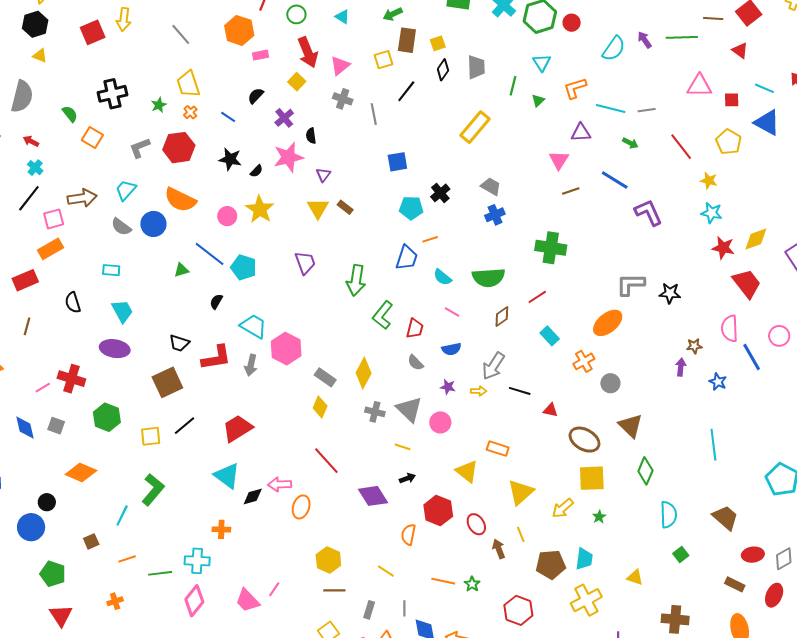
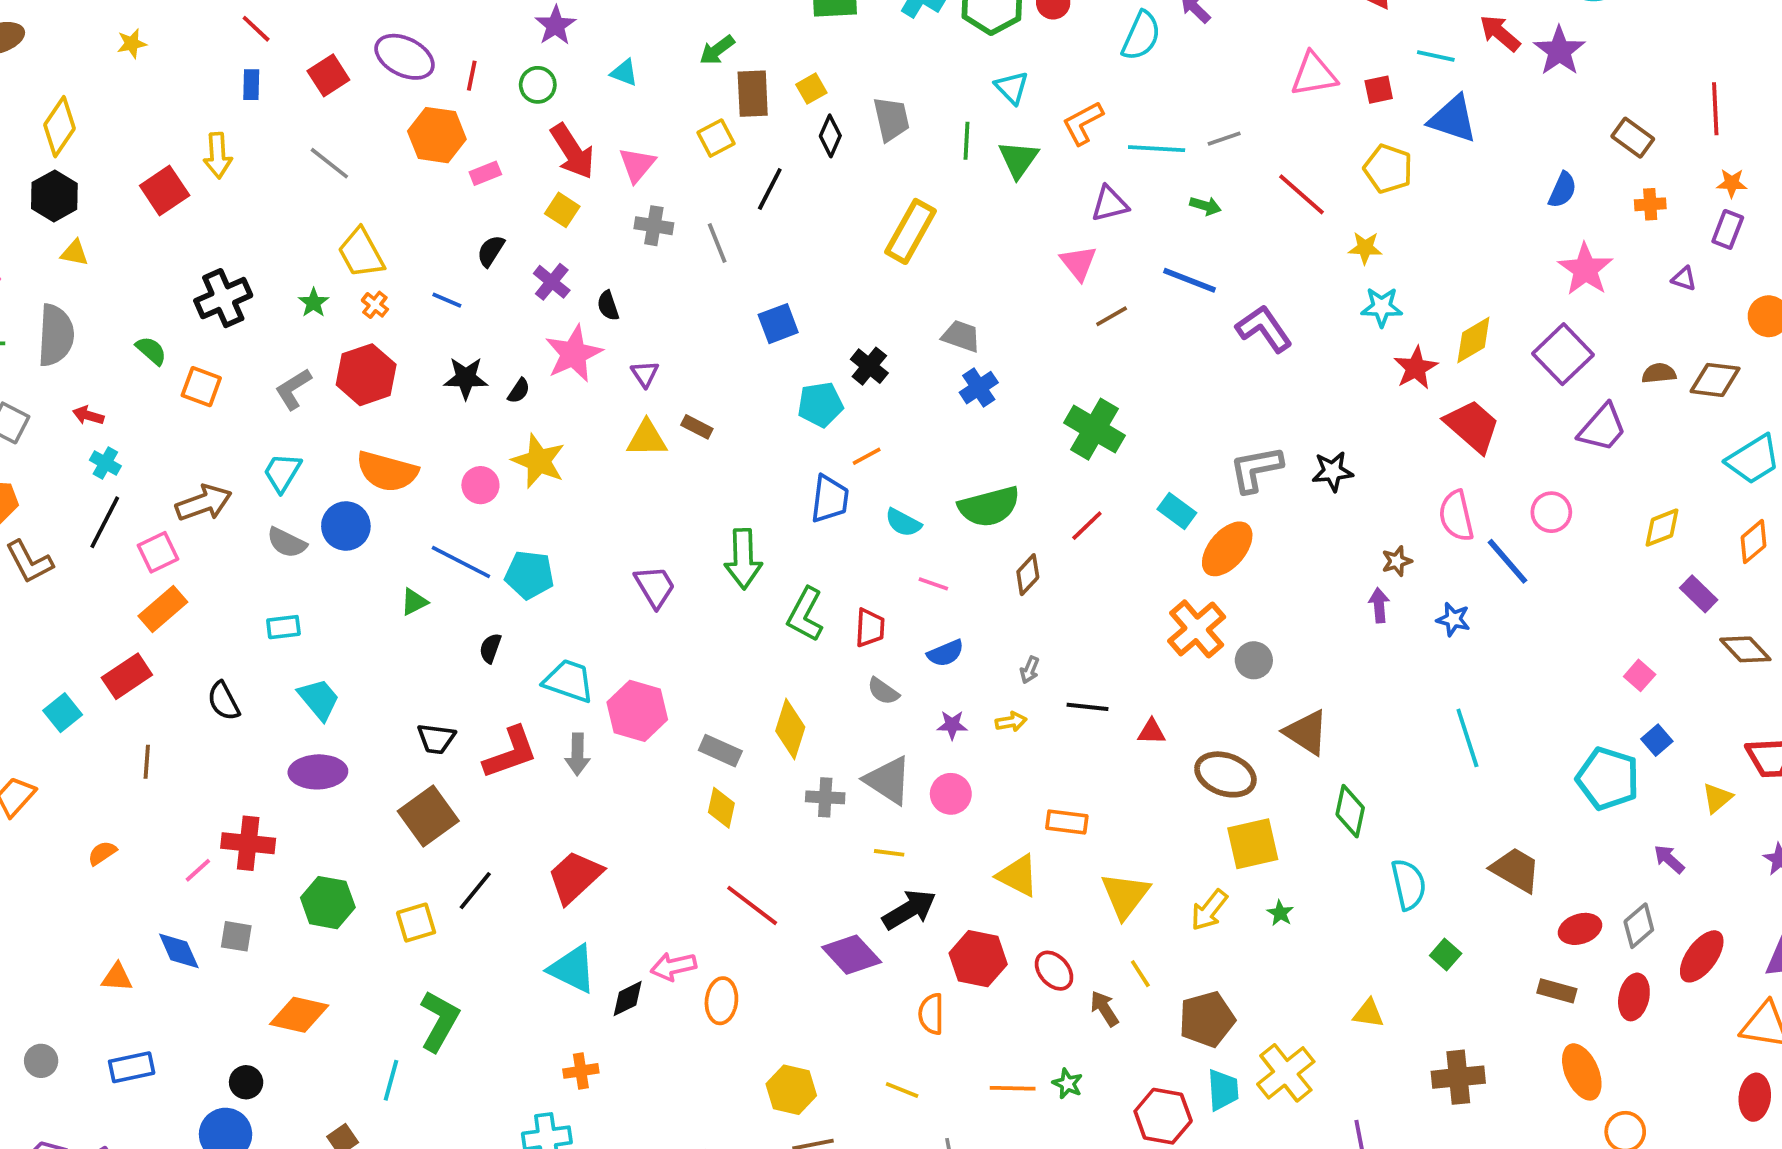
green triangle: (538, 101) -> (1018, 159), size x1.6
yellow triangle: (318, 208) -> (647, 439), turned -50
green cross: (551, 248) -> (1094, 429), turned 32
red star: (723, 248) -> (1416, 368), turned -30
purple trapezoid: (305, 263) -> (655, 587), moved
cyan rectangle: (550, 336) -> (1177, 511), moved
orange cross: (584, 361) -> (1197, 629), size x1.4
gray arrow: (493, 366) -> (1030, 670), size x0.5
black arrow: (407, 478) -> (909, 910), size x1.8
cyan trapezoid: (584, 559) -> (1223, 1090), moved

